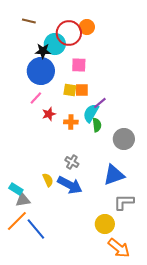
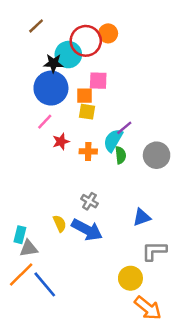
brown line: (29, 21) -> (36, 26), turned -56
orange square: (82, 90) -> (84, 96), moved
gray circle: (124, 139) -> (157, 155), moved
blue triangle: (114, 175) -> (142, 217), size x0.7
cyan rectangle: (16, 189) -> (20, 235), turned 72

